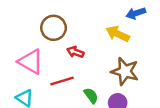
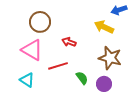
brown circle: (54, 28) -> (40, 22), moved

